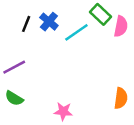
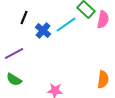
blue cross: (49, 22) -> (43, 31), moved

